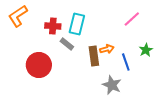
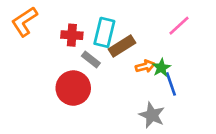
green star: (146, 50) -> (161, 68), moved
brown rectangle: (94, 56) -> (122, 46), moved, turned 66
red circle: (39, 65) -> (73, 88), moved

